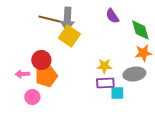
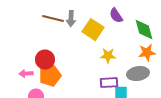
gray arrow: (67, 19) -> (71, 19), size x0.7
yellow square: (69, 36) -> (93, 30), moved
yellow star: (104, 66) -> (108, 56), moved

